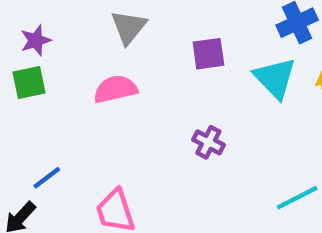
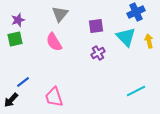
pink semicircle: (115, 89) -> (54, 42), turned -108
purple cross: (208, 142) -> (98, 53), moved, turned 32

